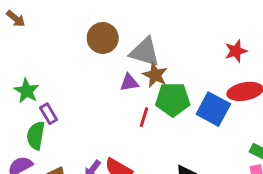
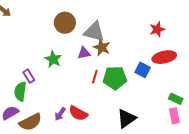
green star: (27, 91) -> (53, 59), moved
green pentagon: (173, 99) -> (115, 78), moved
blue square: (213, 109) -> (143, 70), size x0.7

